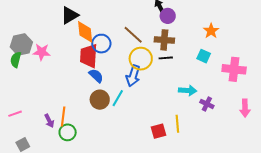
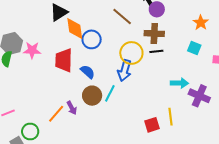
brown line: (133, 35) -> (122, 16), moved
red trapezoid: (89, 56) -> (64, 60), moved
purple cross: (207, 104) -> (199, 96), size x1.5
orange line: (63, 116) -> (56, 114), turned 36
purple arrow: (49, 121) -> (72, 108), moved
green circle: (68, 132) -> (30, 131), moved

